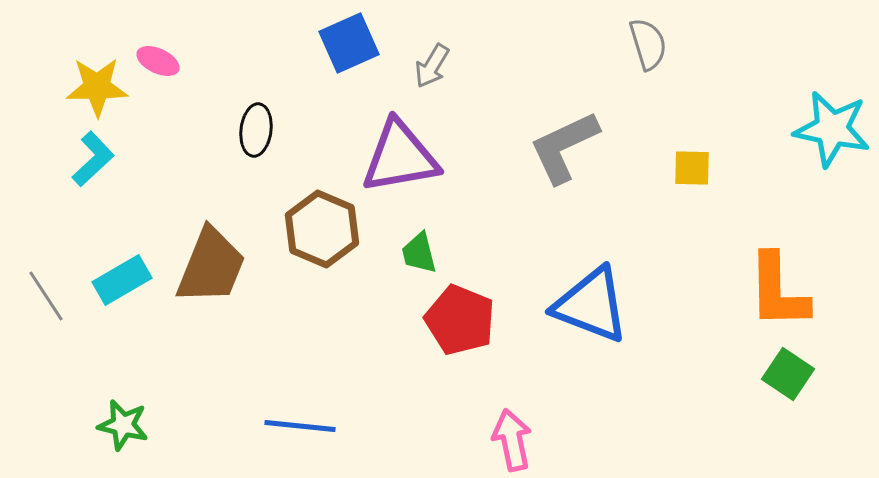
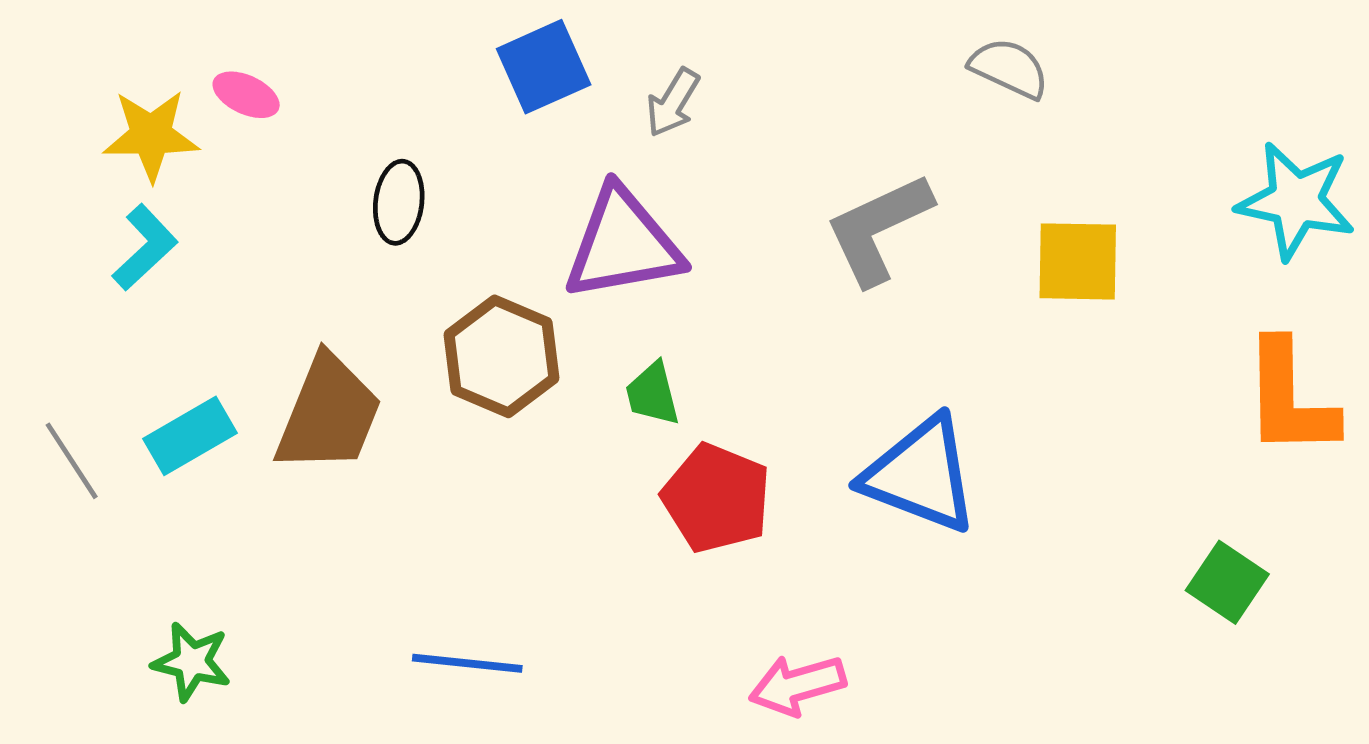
gray semicircle: (648, 44) -> (1009, 68), turned -48
yellow square: (692, 168) -> (1078, 261), size x1.5
orange L-shape: (778, 291) -> (1290, 398), moved
pink arrow: (512, 440) -> (797, 685), turned -94

